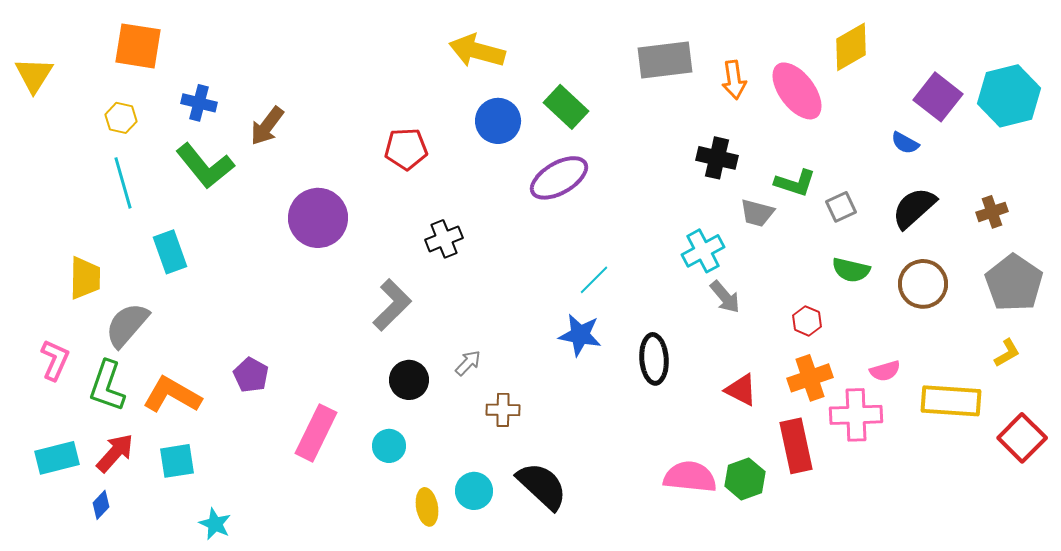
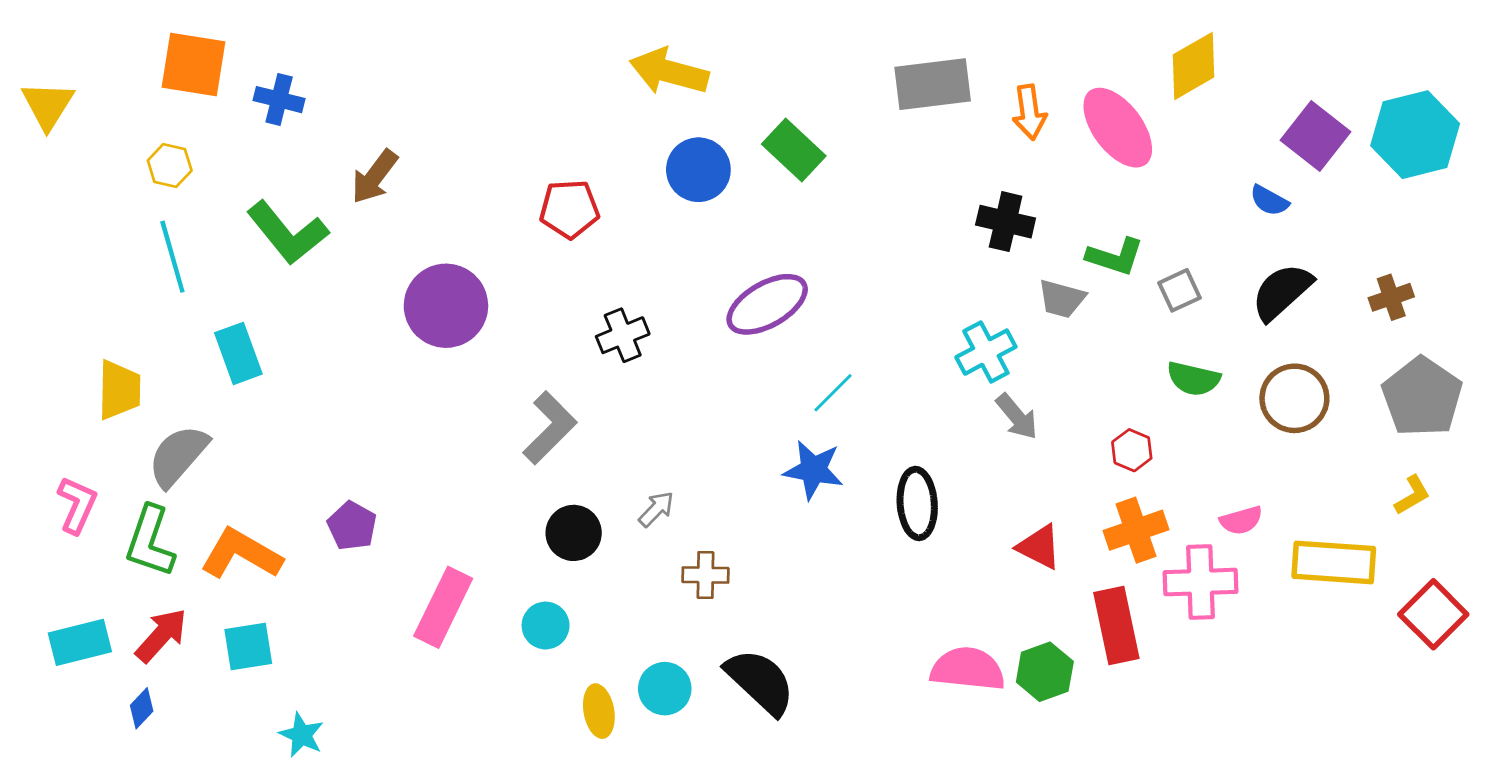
blue cross: (199, 103) -> (279, 100), moved
purple ellipse: (559, 178) -> (767, 304), moved

